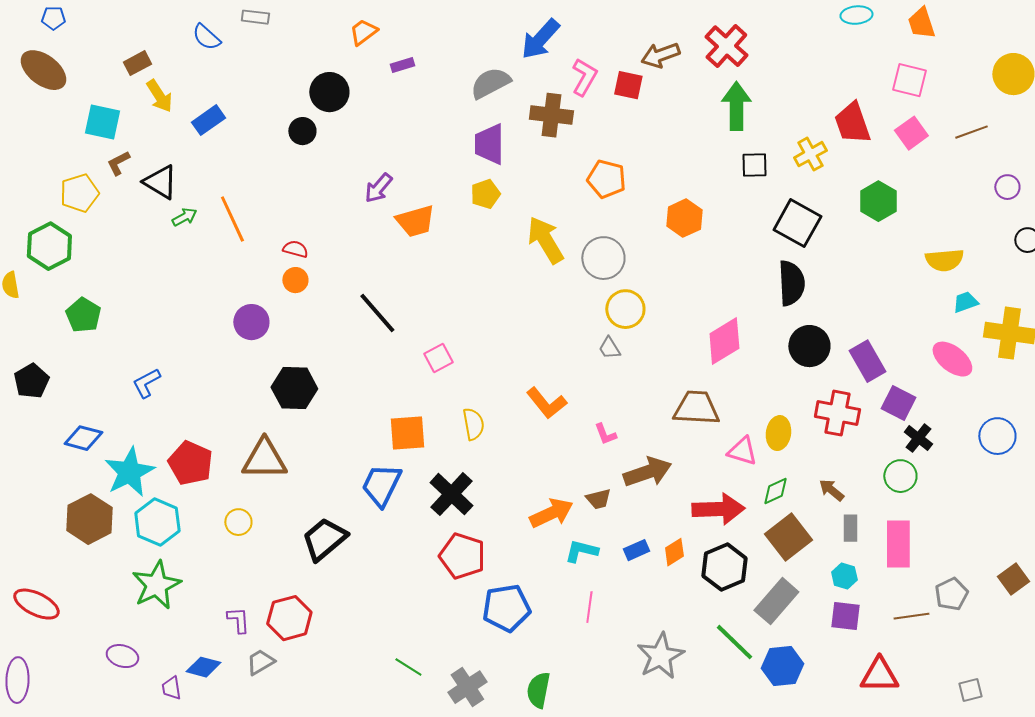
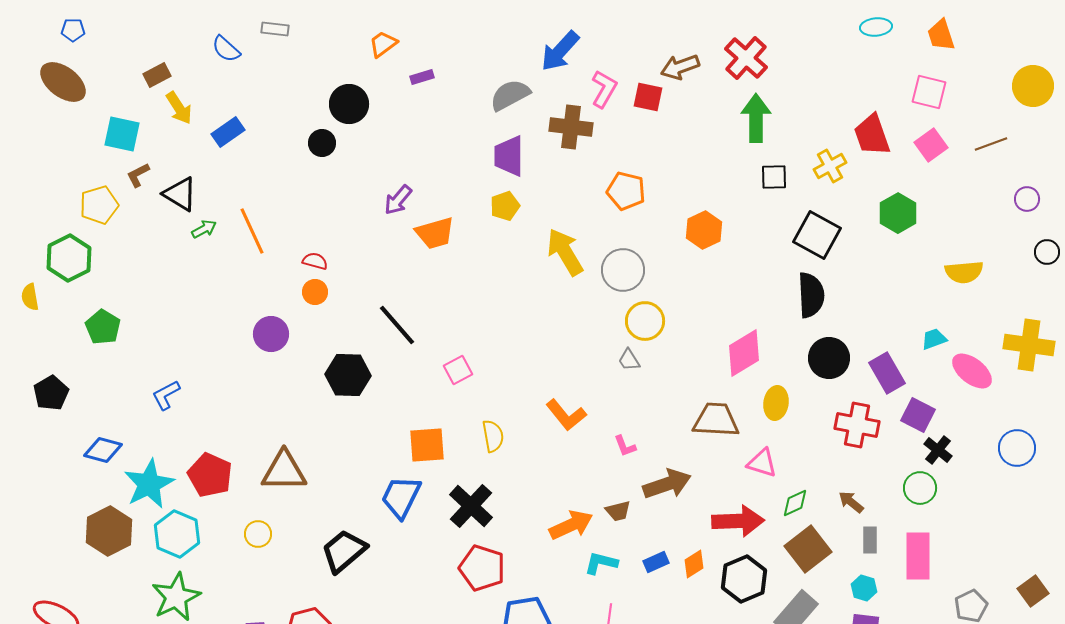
cyan trapezoid: (965, 302) -> (934, 339), moved
black hexagon: (294, 388) -> (348, 375), moved
yellow ellipse: (778, 433) -> (776, 403), moved

